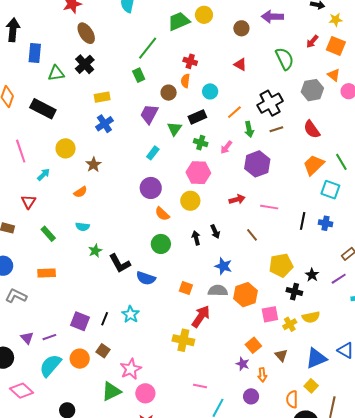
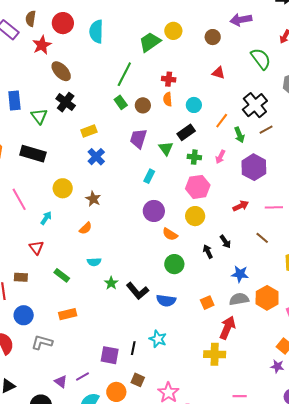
green triangle: (56, 73) -> (39, 116), turned -48
brown circle: (169, 93) -> (143, 105), moved
orange square: (186, 288) -> (207, 303), turned -32

